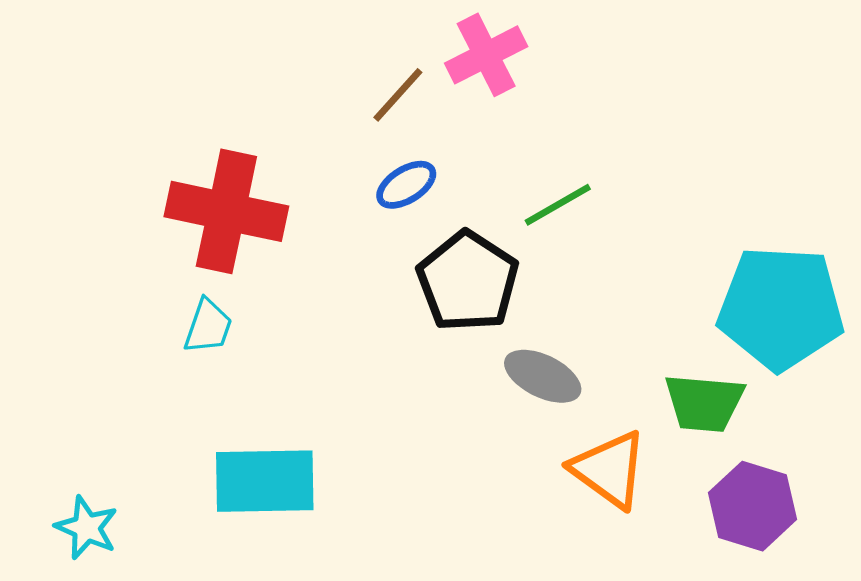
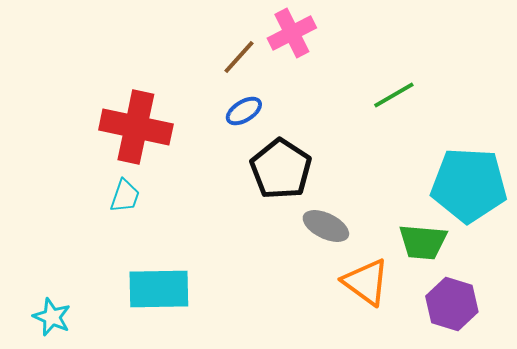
green line: (558, 205) -> (394, 95), moved

